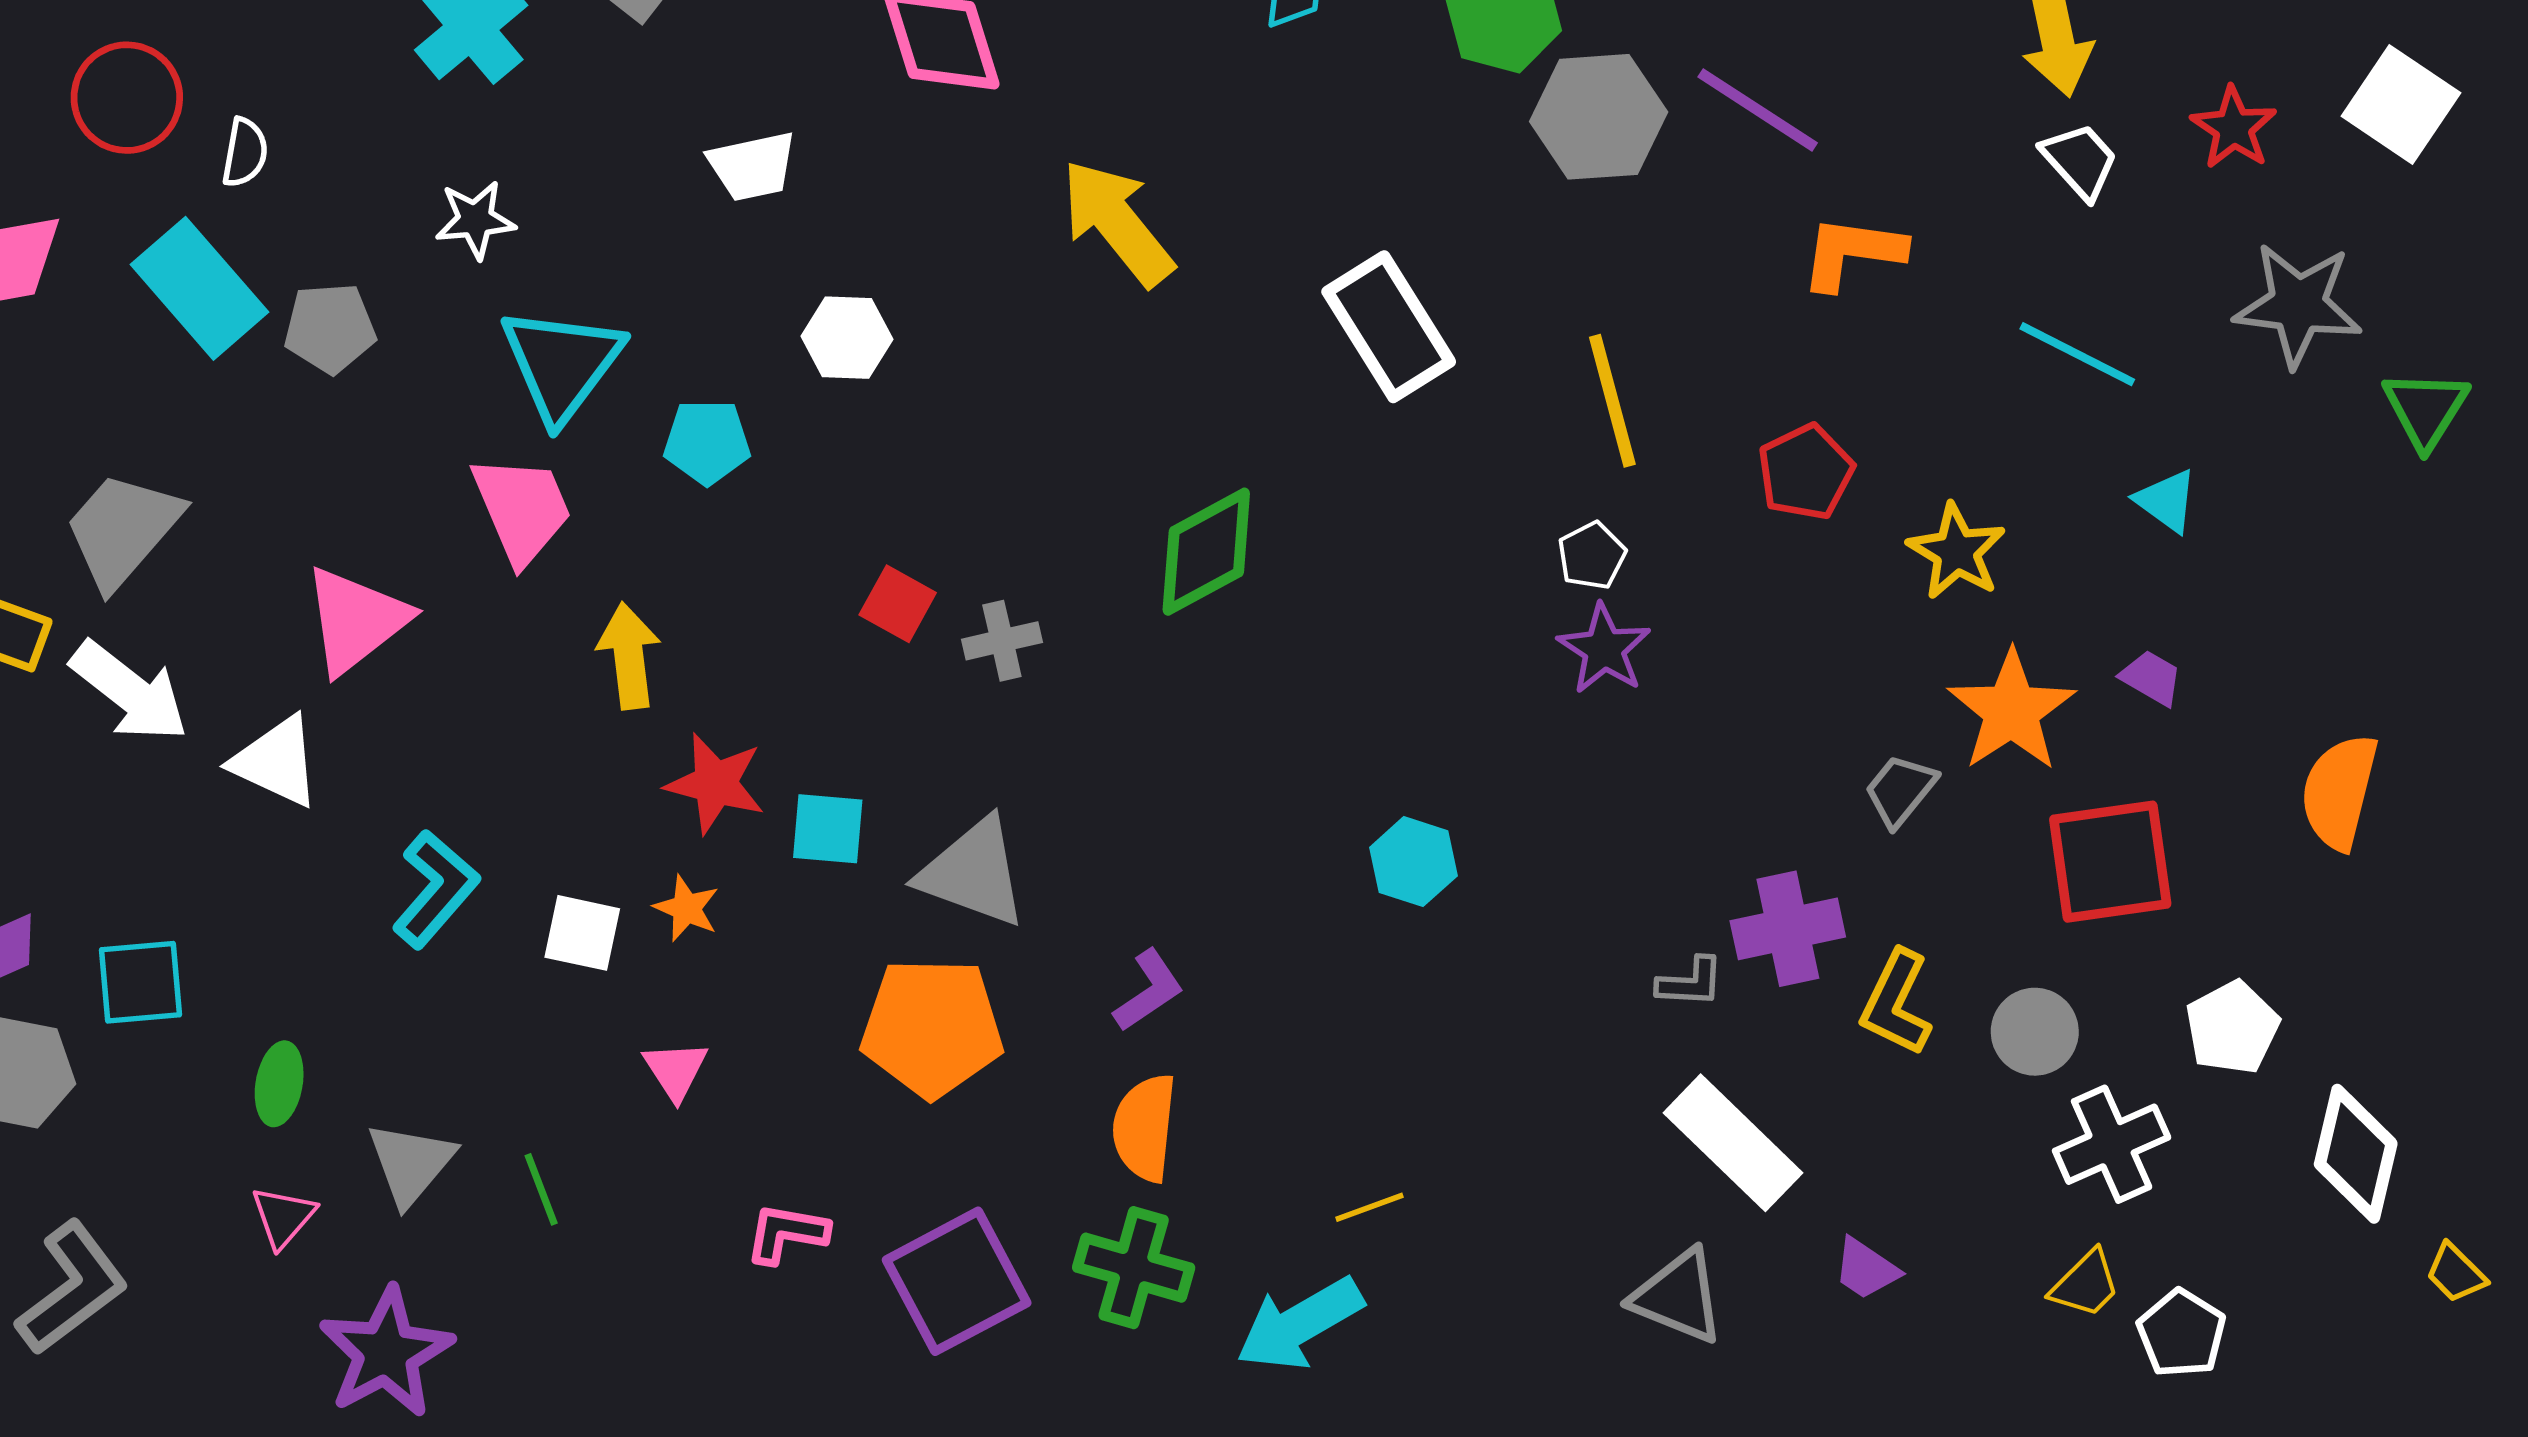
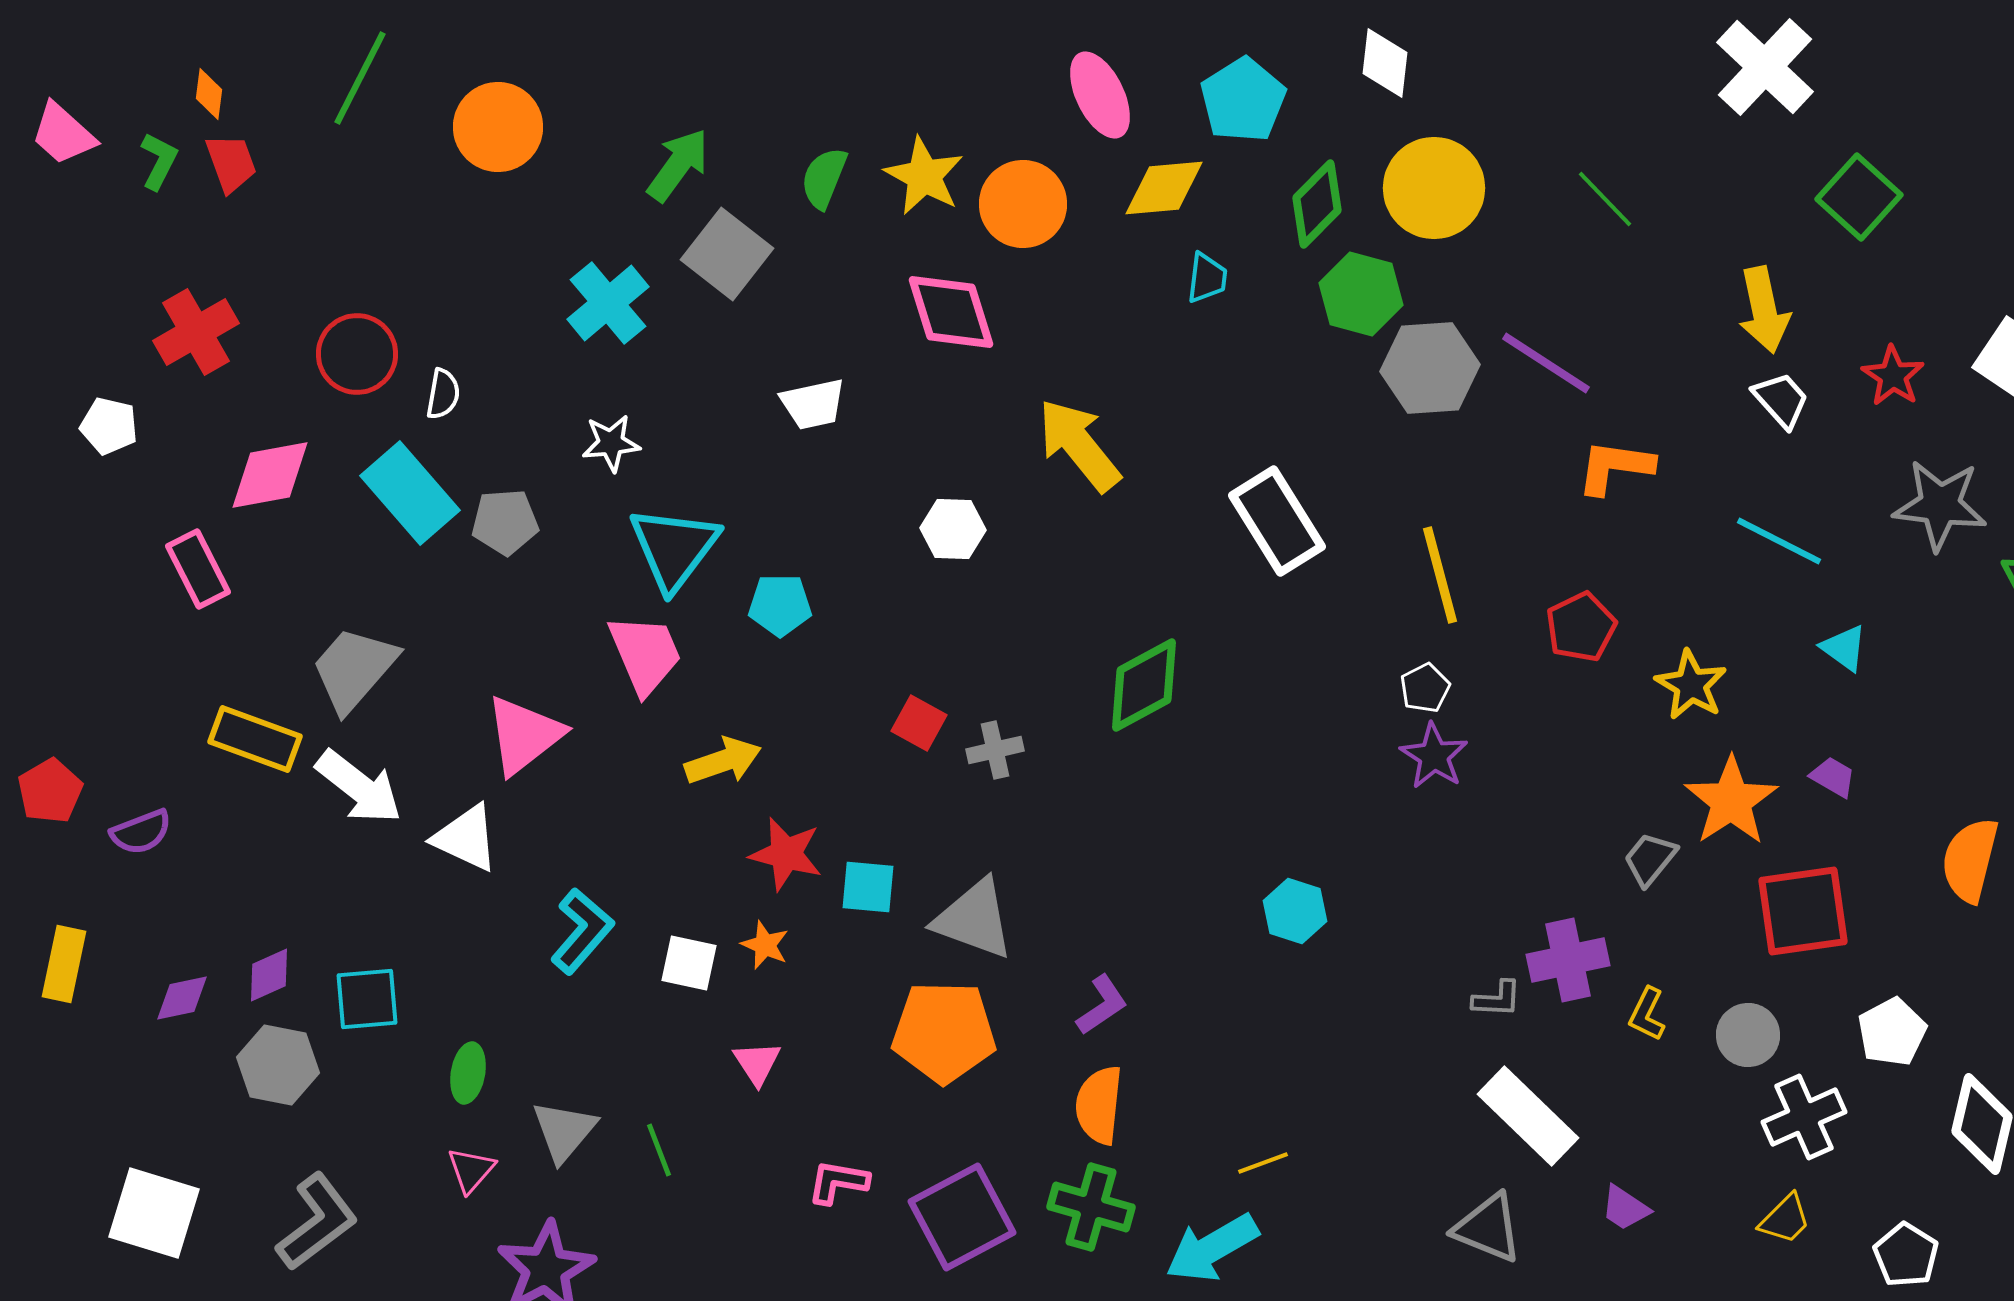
white hexagon: (847, 338) -> (953, 529), moved
yellow arrow: (629, 656) -> (723, 761), turned 78
yellow L-shape: (1896, 1003) -> (1647, 1014), size x0.7
white pentagon: (2182, 1333) -> (1906, 1255), moved

